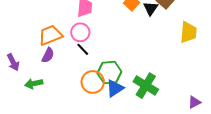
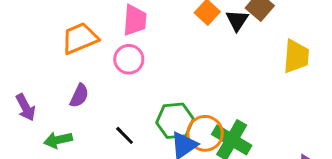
orange trapezoid: (50, 35) -> (80, 38), moved
black line: (83, 49) -> (125, 135), moved
orange circle: (93, 82) -> (205, 133), moved

